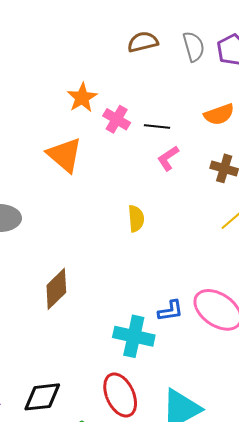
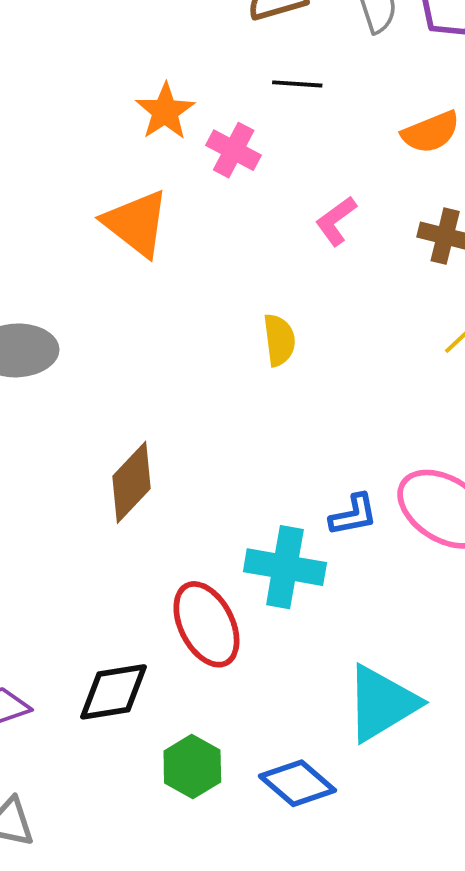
black line: (157, 126) -> (297, 84), moved
red ellipse: (120, 395) -> (206, 624), moved

